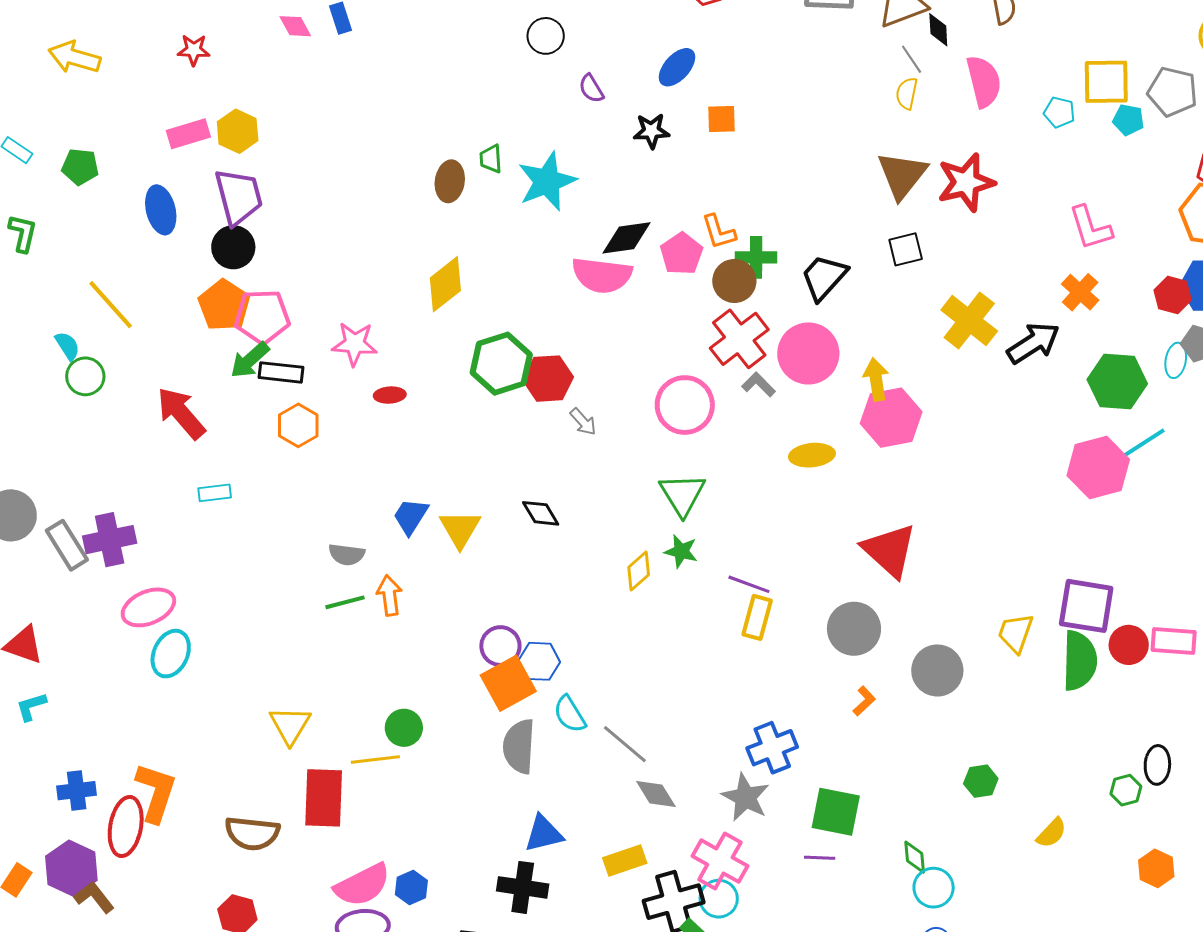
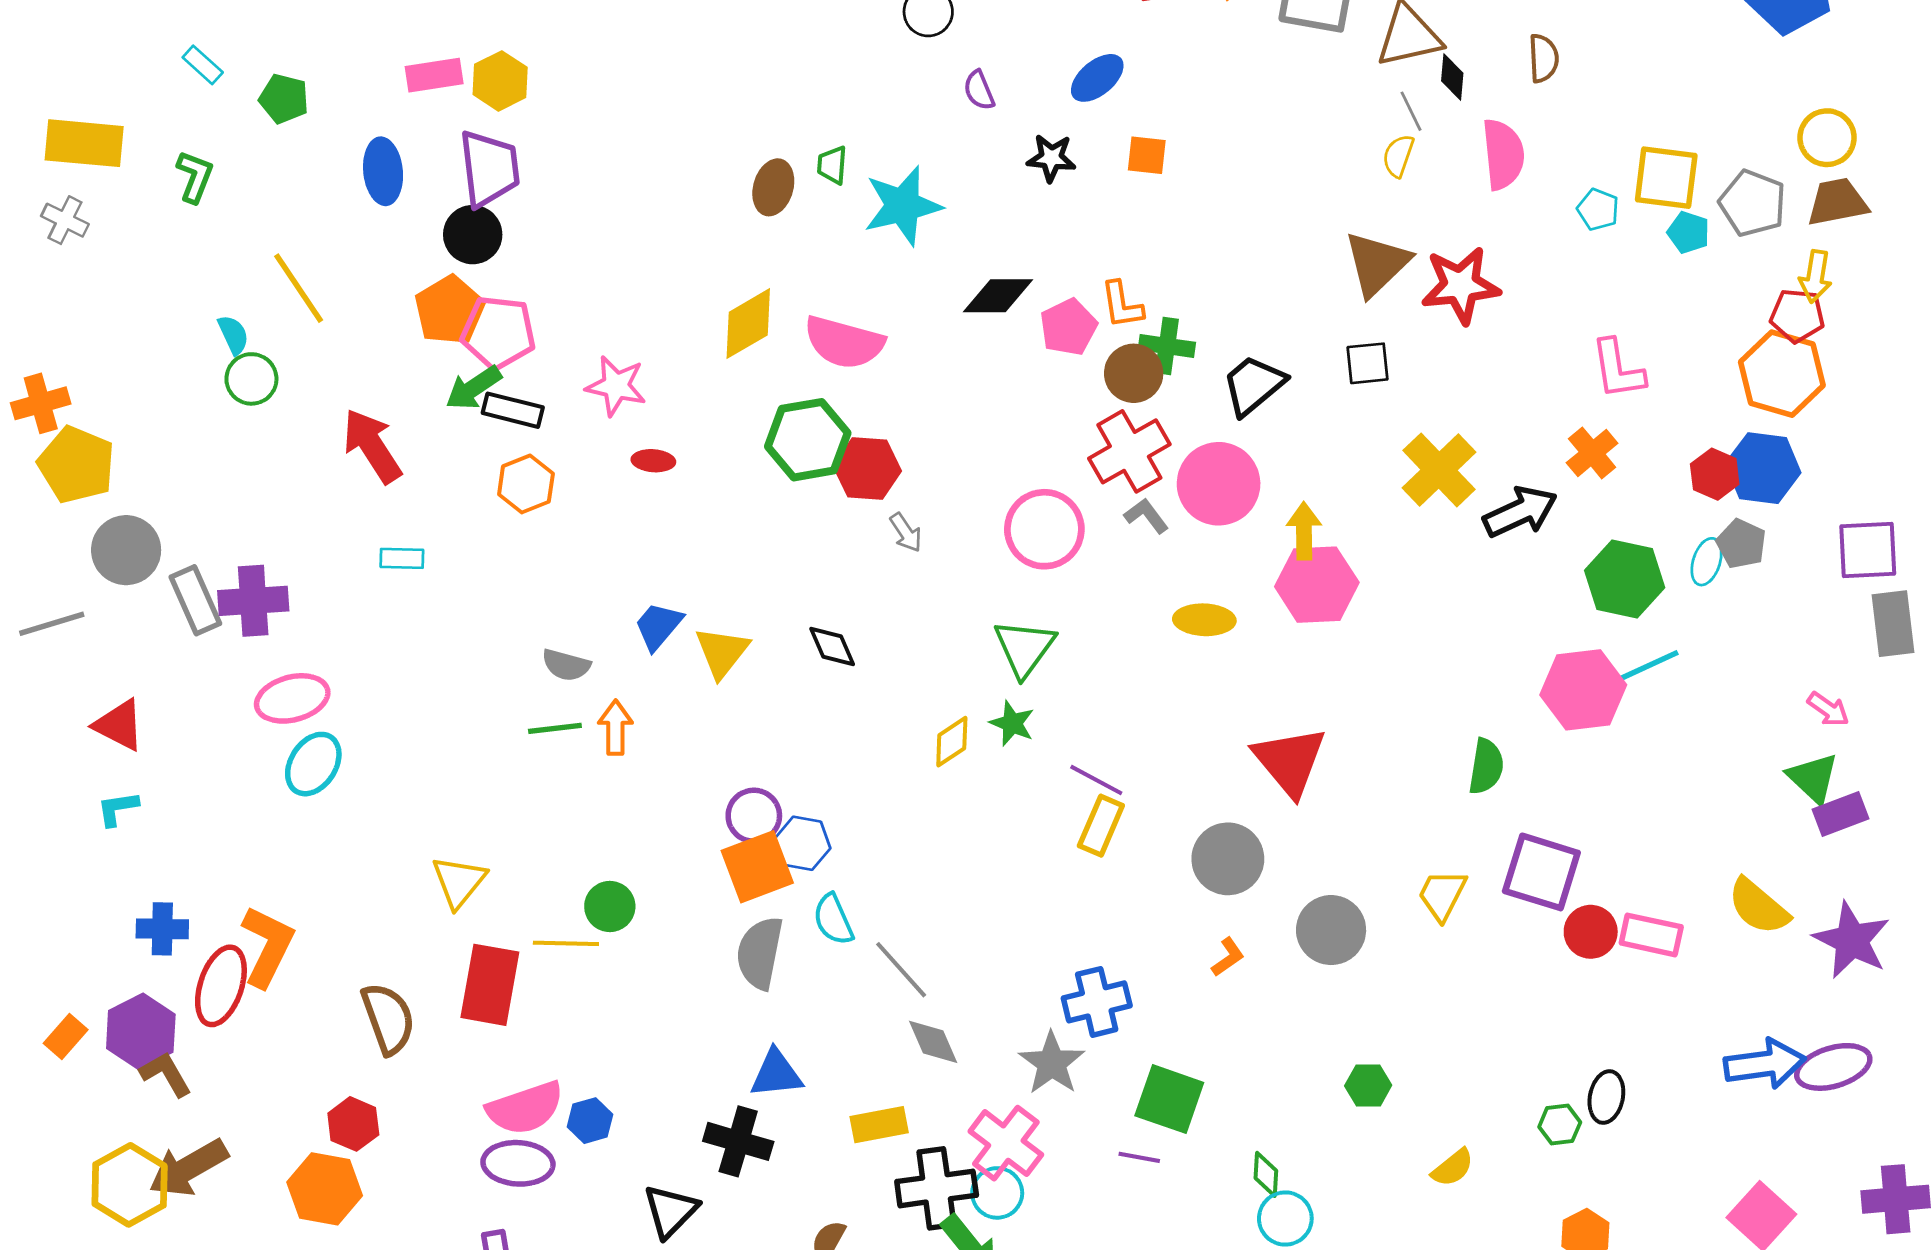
pink semicircle: (602, 275) -> (844, 342), moved
green semicircle: (1080, 661) -> (1486, 766), moved, size x0.7
brown semicircle: (252, 833) -> (388, 1019), turned -124

